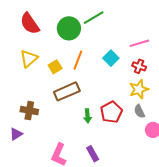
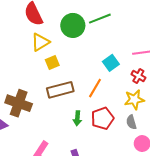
yellow triangle: (29, 59) -> (40, 42), moved
orange line: (78, 60) -> (95, 88), moved
brown cross: (29, 111) -> (19, 103), size x1.4

